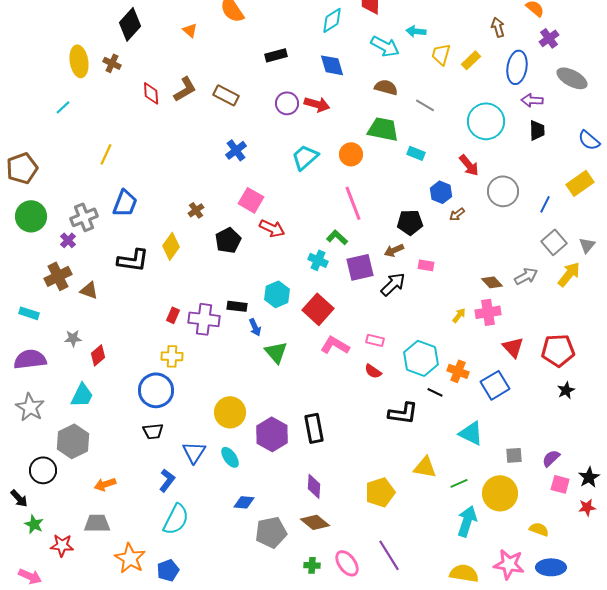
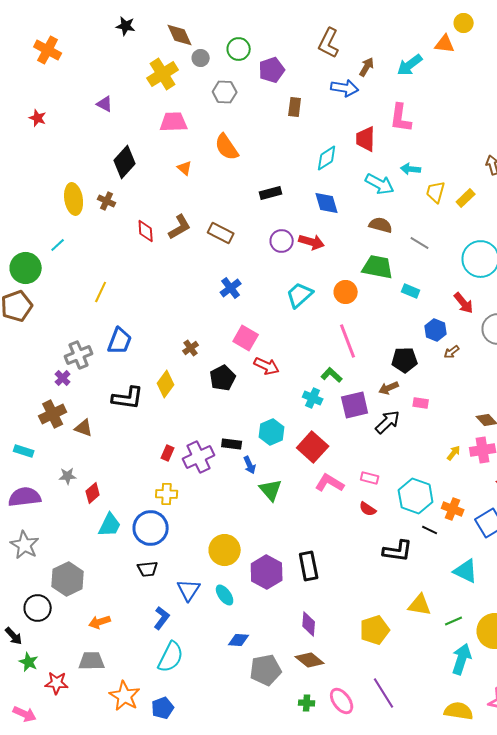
green circle: (31, 216) -> (26, 268), moved
purple cross: (204, 319) -> (199, 457), turned -32
cyan trapezoid: (82, 395) -> (110, 525), moved

